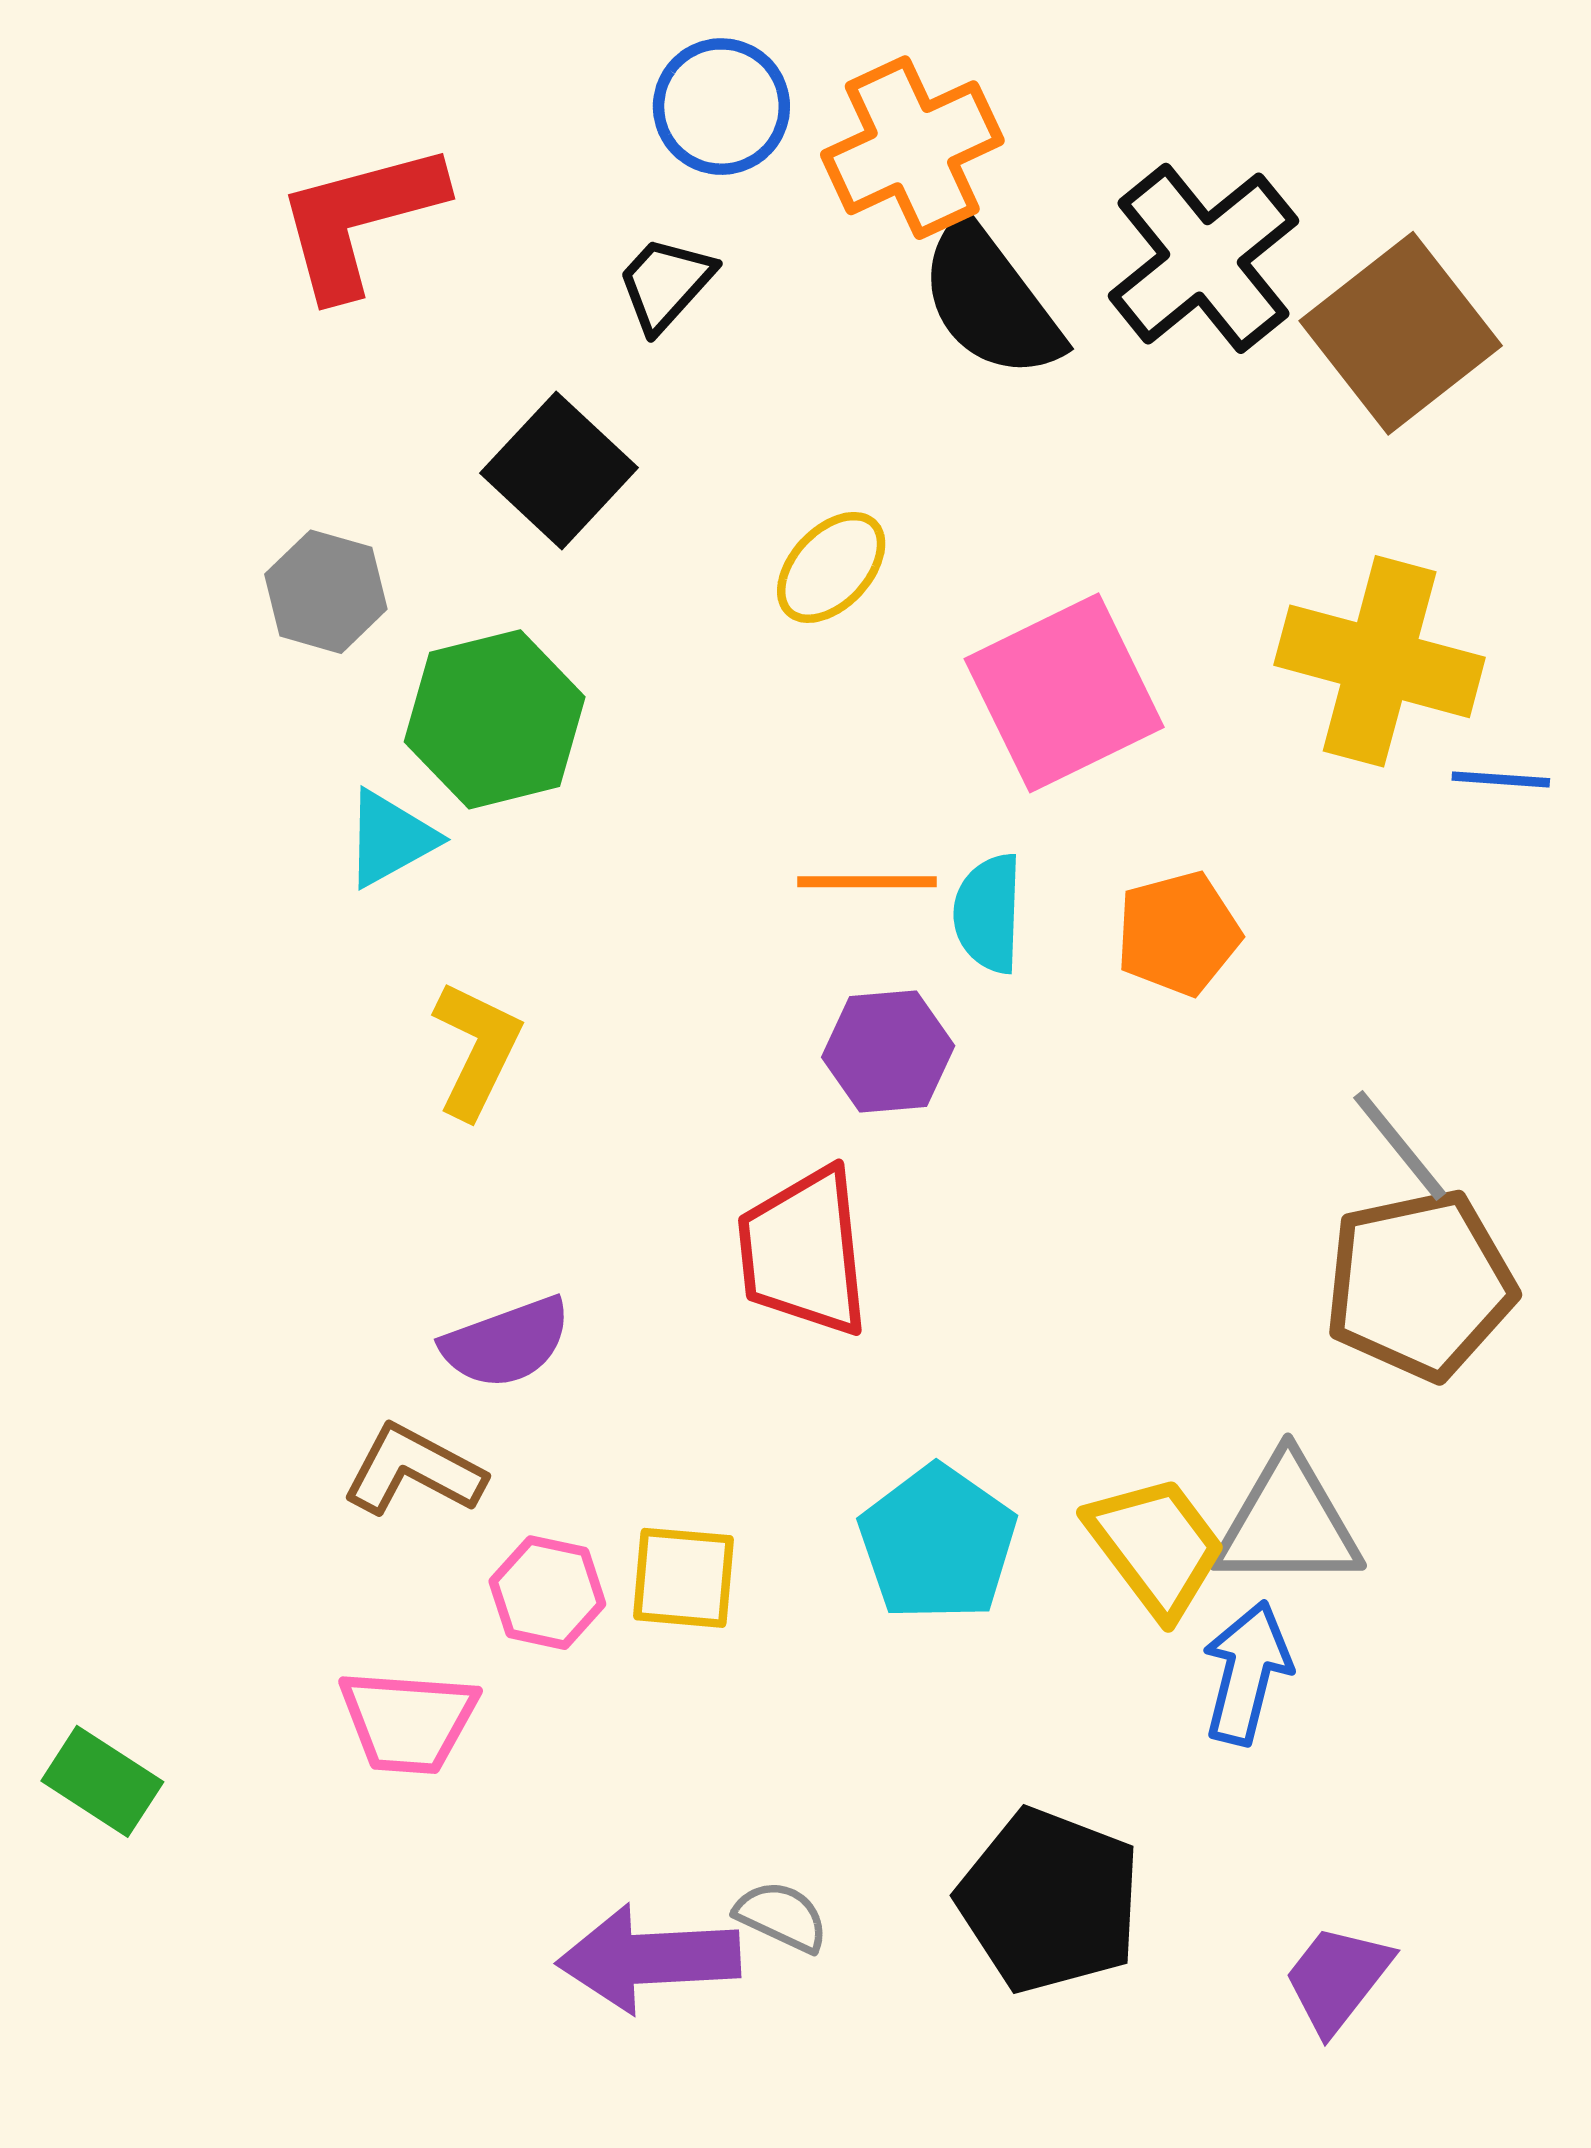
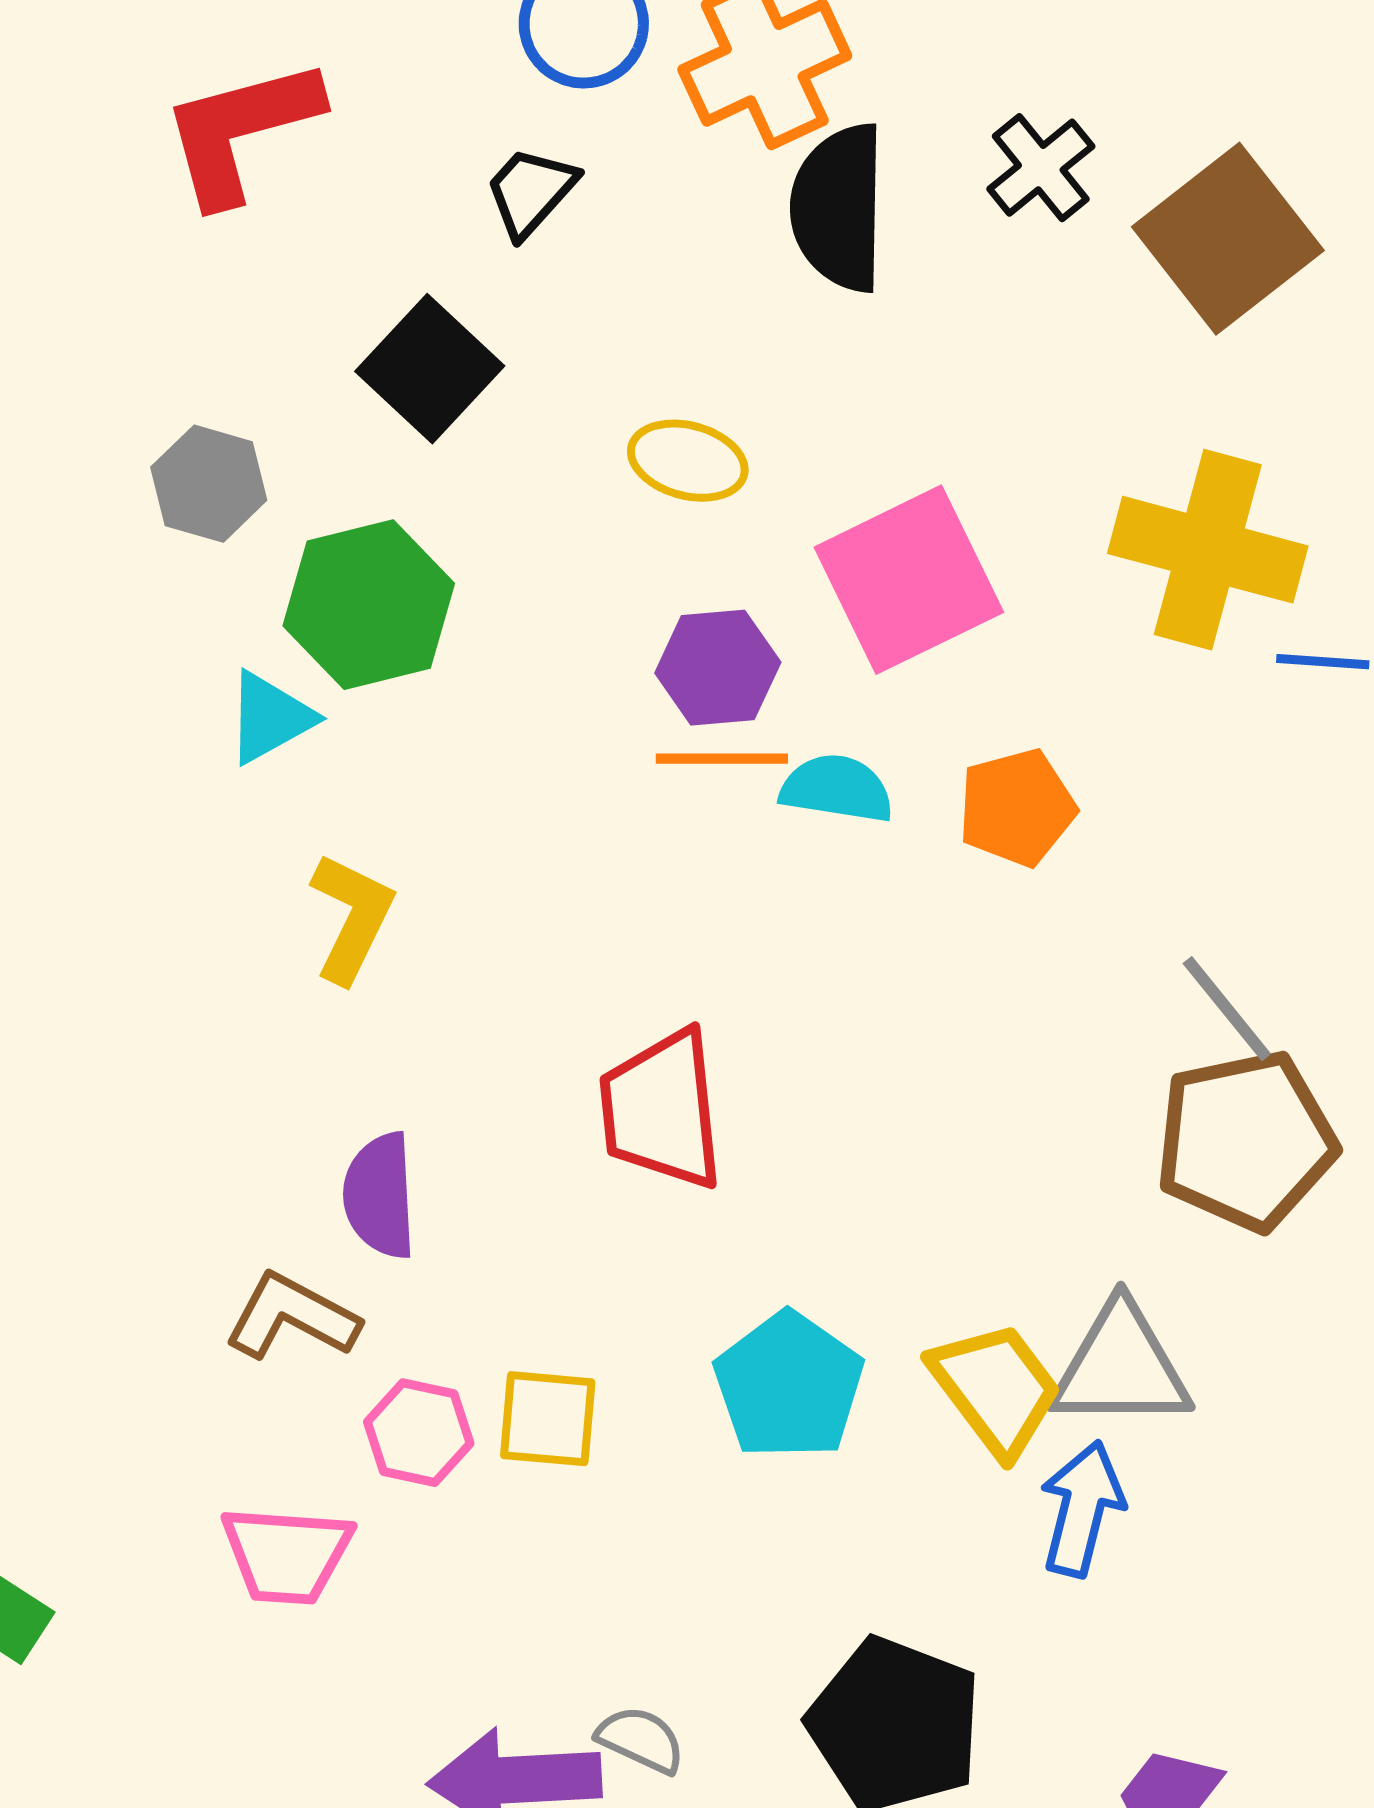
black cross: (1203, 258) -> (1041, 168), size x0.6
black semicircle: (990, 301) -> (839, 208), turned 38
yellow ellipse: (831, 567) -> (688, 461), turned 62
cyan semicircle: (988, 913) -> (837, 789), turned 97
purple hexagon: (888, 1052) -> (718, 668), moved
purple semicircle: (506, 1343) -> (380, 1196), turned 107

